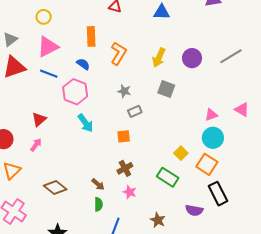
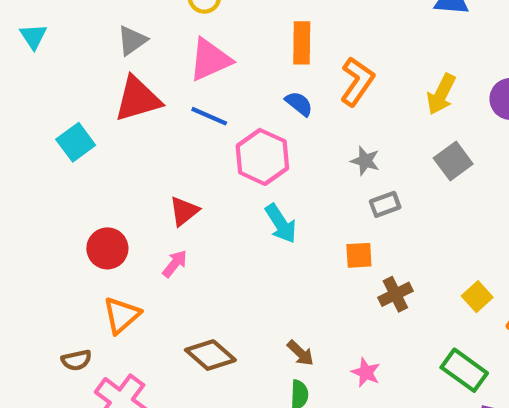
blue semicircle: (83, 64) -> (299, 104), moved
gray square: (166, 89) -> (453, 161), turned 30
brown cross: (125, 168) -> (395, 294), moved
green rectangle: (168, 177) -> (464, 370), moved

